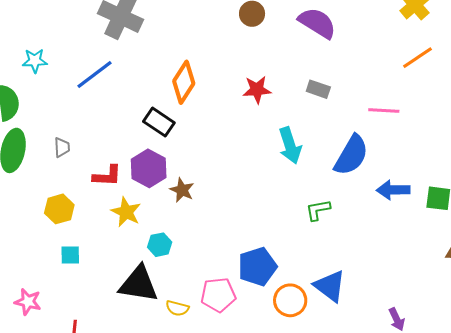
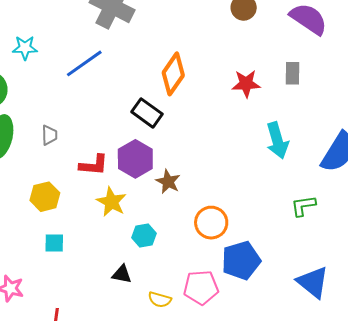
gray rectangle: (318, 89) -> (292, 73), moved, turned 70
black triangle: (139, 284) -> (122, 274), size x0.5
orange circle: (290, 300) -> (211, 223), moved

